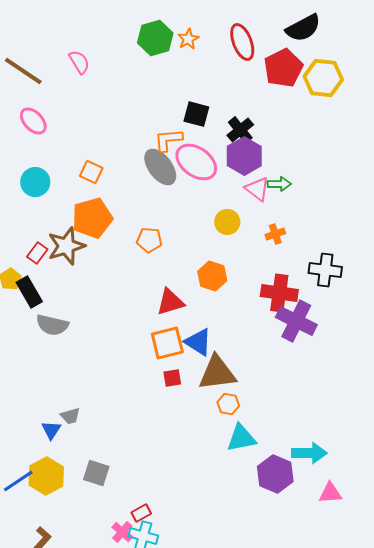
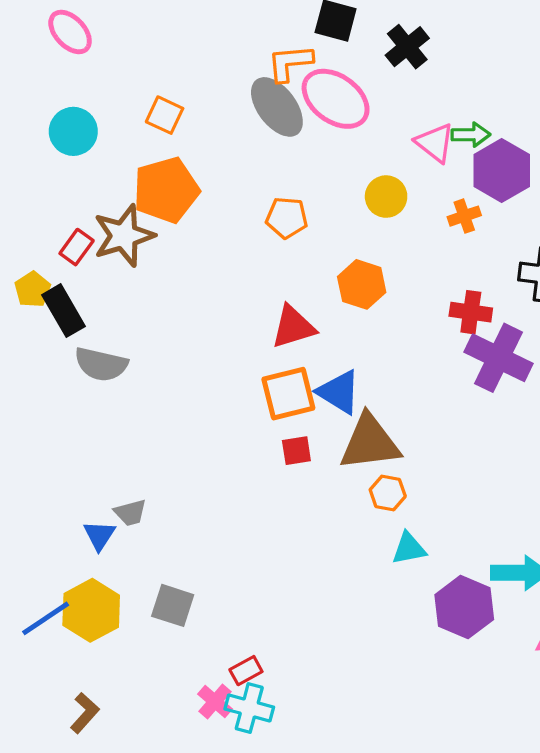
purple hexagon: (244, 156) -> (502, 170), moved
orange pentagon: (149, 240) -> (287, 218), moved
red cross: (279, 293) -> (471, 312), size x0.7
cyan triangle: (241, 438) -> (409, 548), size x0.7

